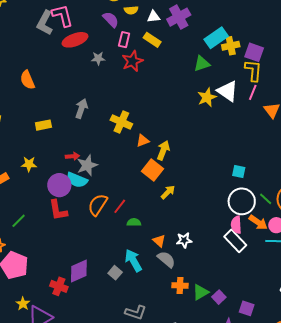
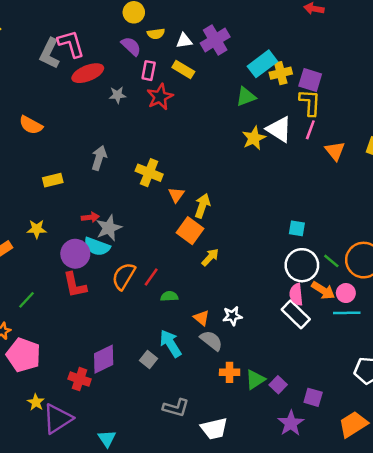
orange semicircle: (27, 80) -> (31, 125), turned -36
orange triangle: (143, 141) -> (176, 195), turned -32

